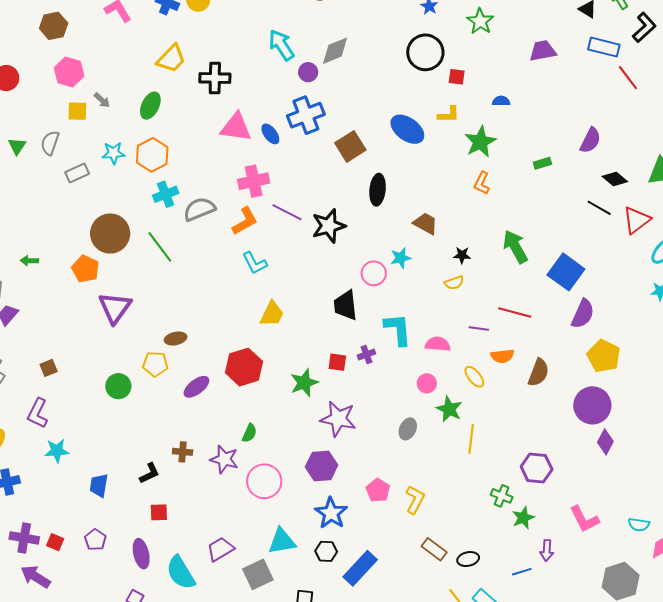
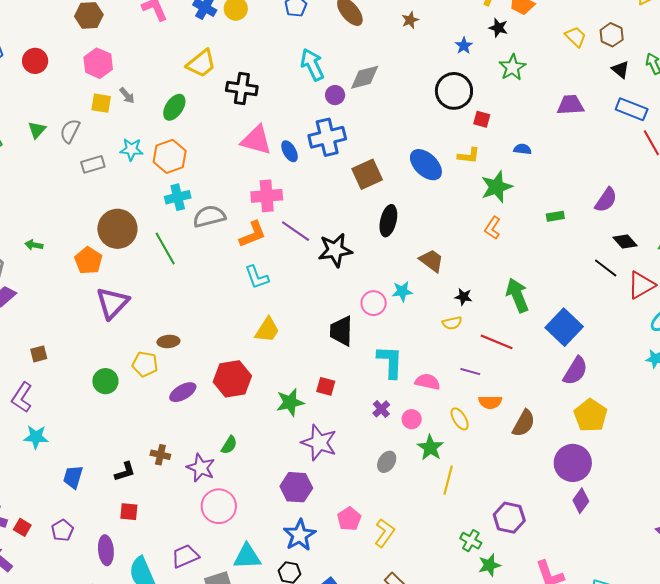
red line: (515, 313) -> (497, 342), moved
purple cross: (366, 355) -> (381, 409), moved, turned -30
pink circle: (264, 481) -> (219, 506), moved

